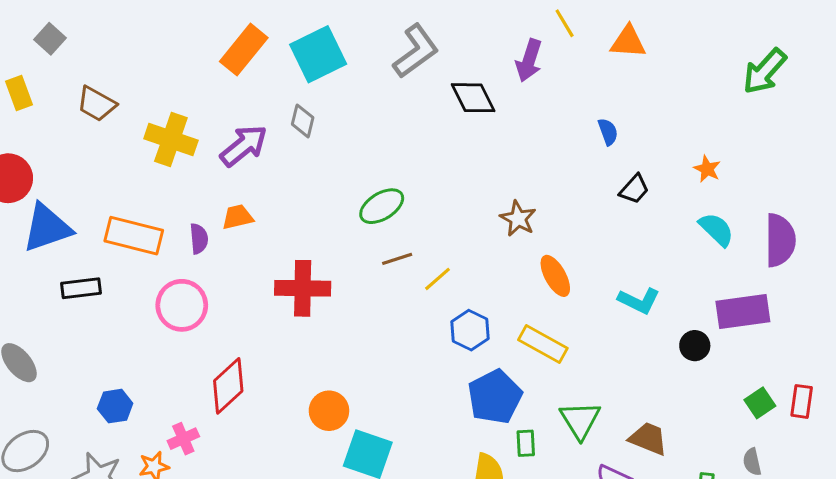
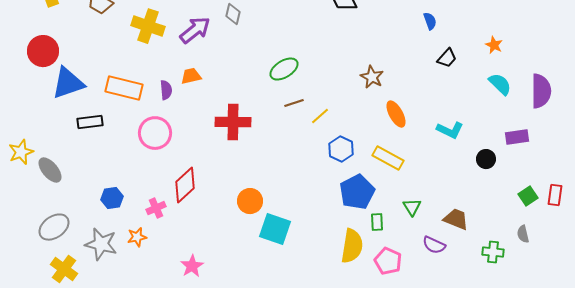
purple rectangle: (743, 312) -> (517, 137), size x0.7
green triangle: (580, 420) -> (412, 207), size x0.7
pink cross: (183, 439) -> (156, 208), moved

